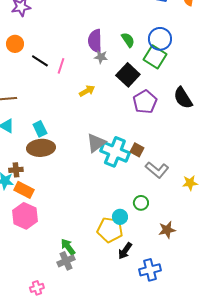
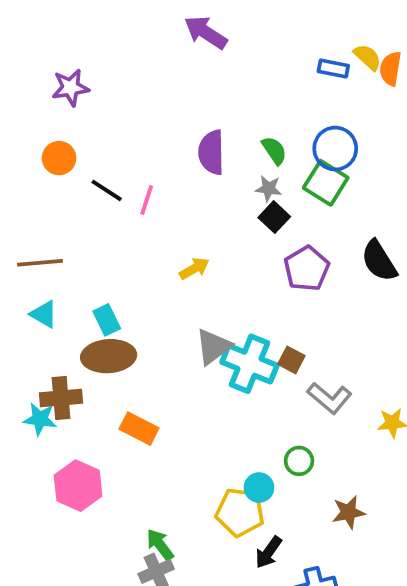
gray star: (101, 57) -> (269, 189), moved
black square: (128, 75) -> (274, 217), size x0.7
yellow arrow: (87, 91) -> (194, 269), moved
brown cross: (16, 170) -> (61, 398), size x1.5
orange rectangle: (24, 190) -> (139, 429), moved

